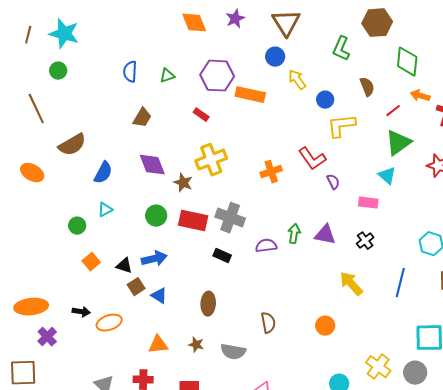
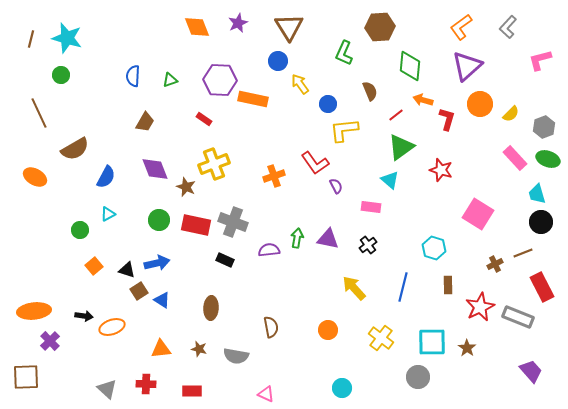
yellow cross: (378, 367) -> (381, 338), moved

